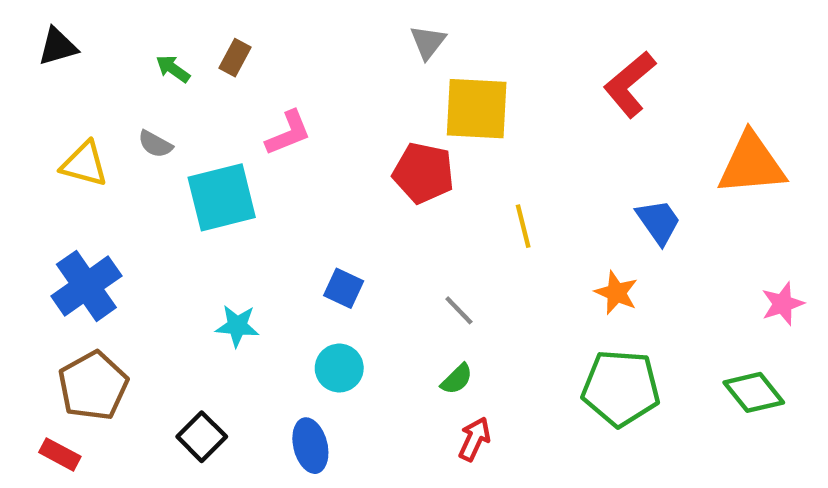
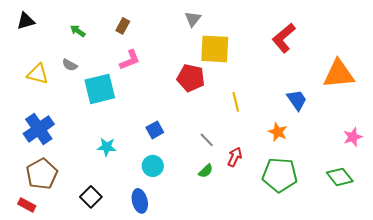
brown rectangle: (235, 58) -> (123, 26), moved
blue square: (344, 288) -> (155, 130), turned 36
red arrow: (474, 439) -> (235, 157), moved

